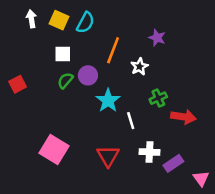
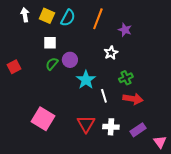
orange line: (113, 50) -> (98, 19), moved
red arrow: (183, 117) -> (133, 99), moved
white cross: (150, 152) -> (111, 127), moved

